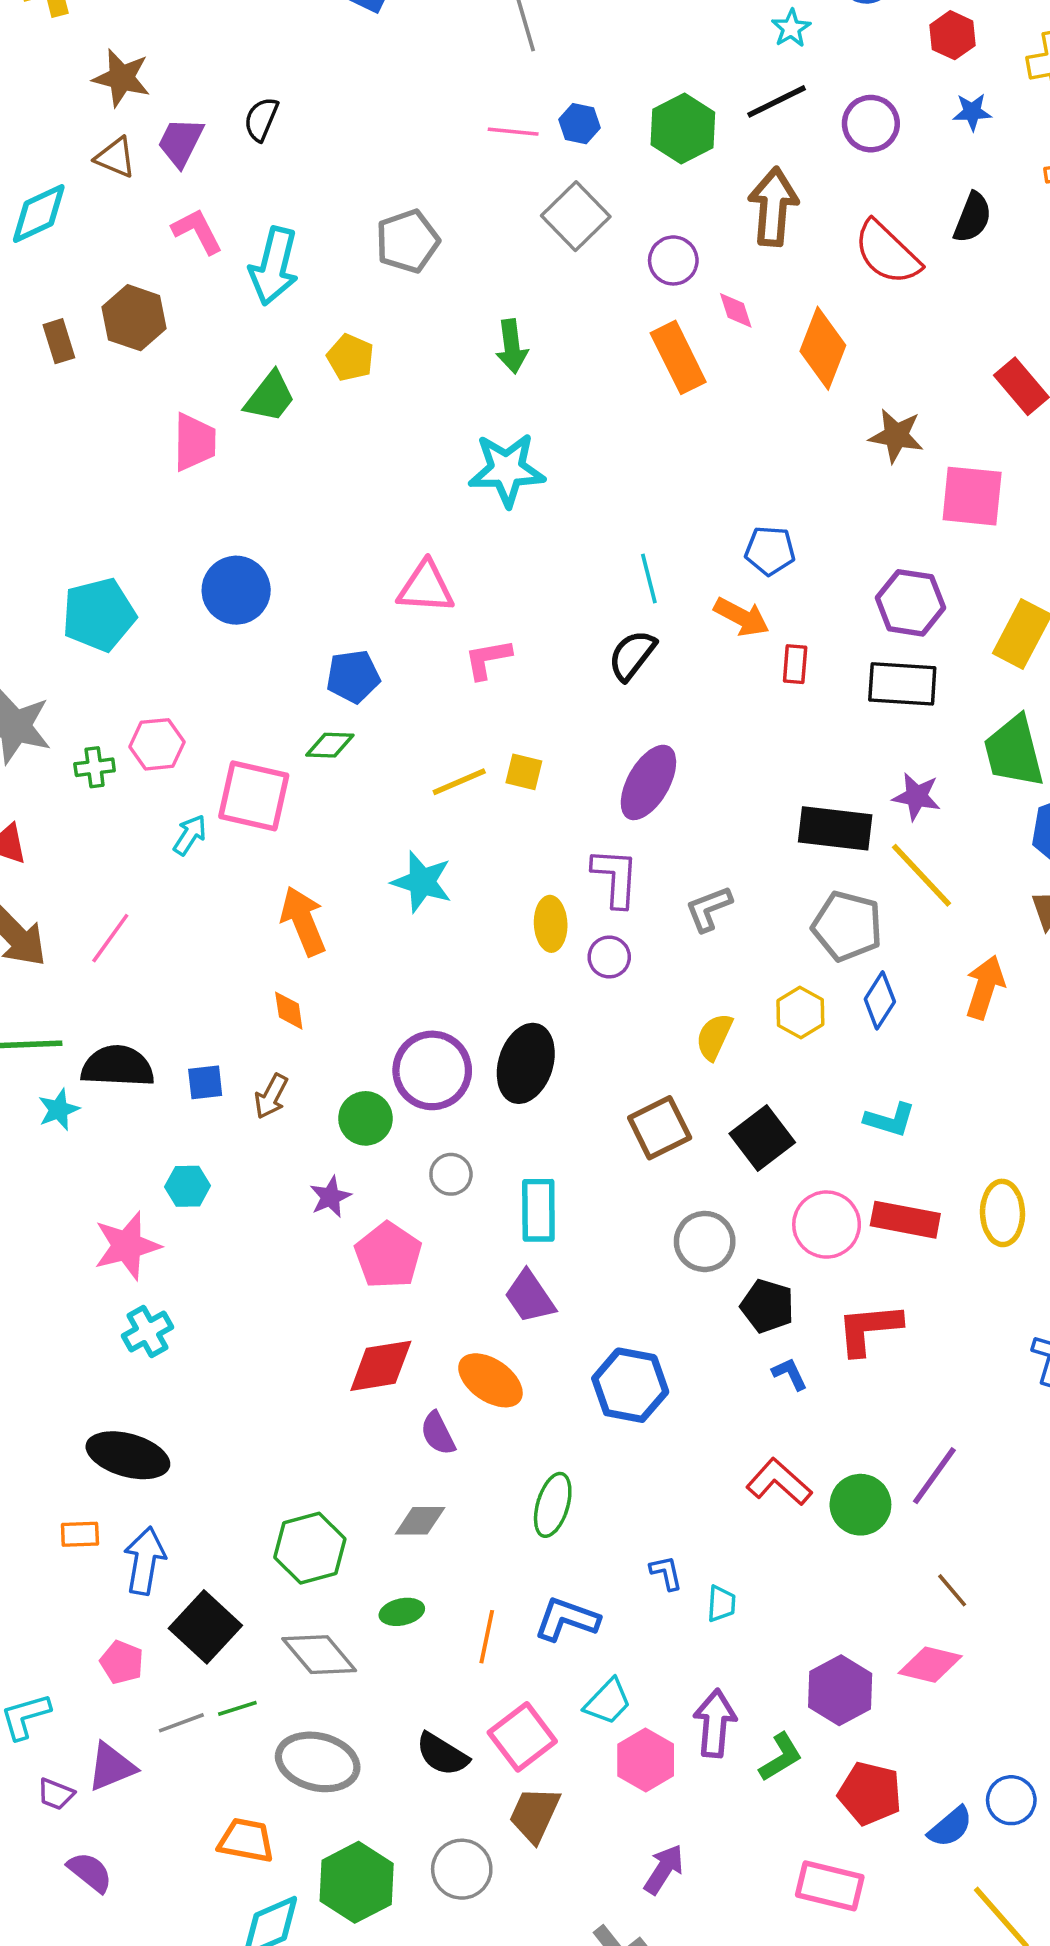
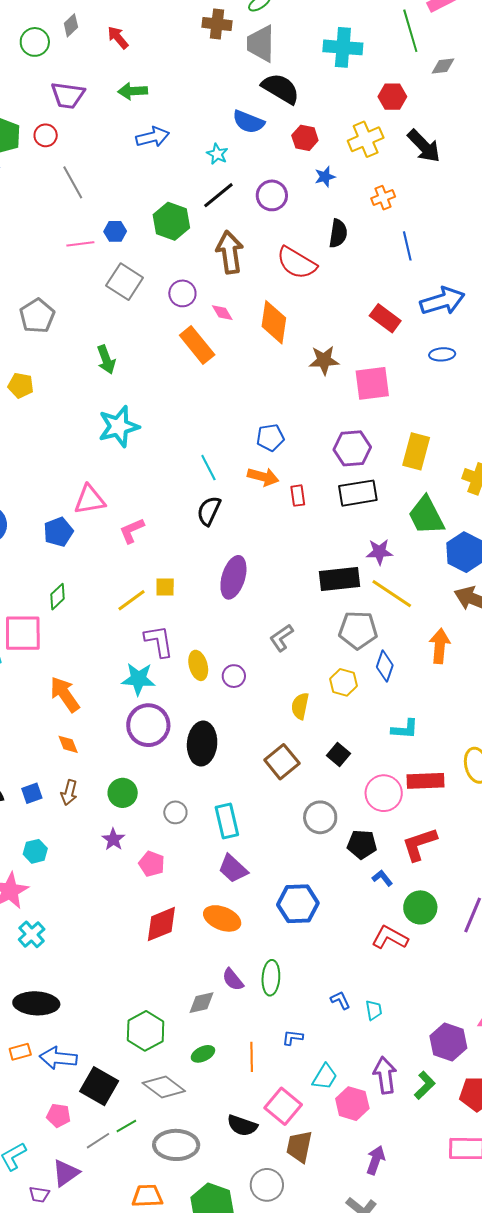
blue pentagon: (353, 676) -> (58, 532), moved
green diamond: (330, 745) -> (57, 597), turned -32
purple L-shape: (615, 877) -> (159, 641), moved
cyan star: (422, 882) -> (138, 679), moved
purple circle: (432, 1070) -> (148, 725), moved
black square: (762, 1138) -> (338, 755), size x0.7
pink pentagon: (388, 1255) -> (152, 864), size x0.7
purple semicircle: (438, 1433) -> (233, 980), moved
green circle: (860, 1505) -> (420, 907), moved
blue arrow: (145, 1561) -> (58, 1058), turned -81
blue L-shape: (567, 1619) -> (293, 1038), size x0.6

